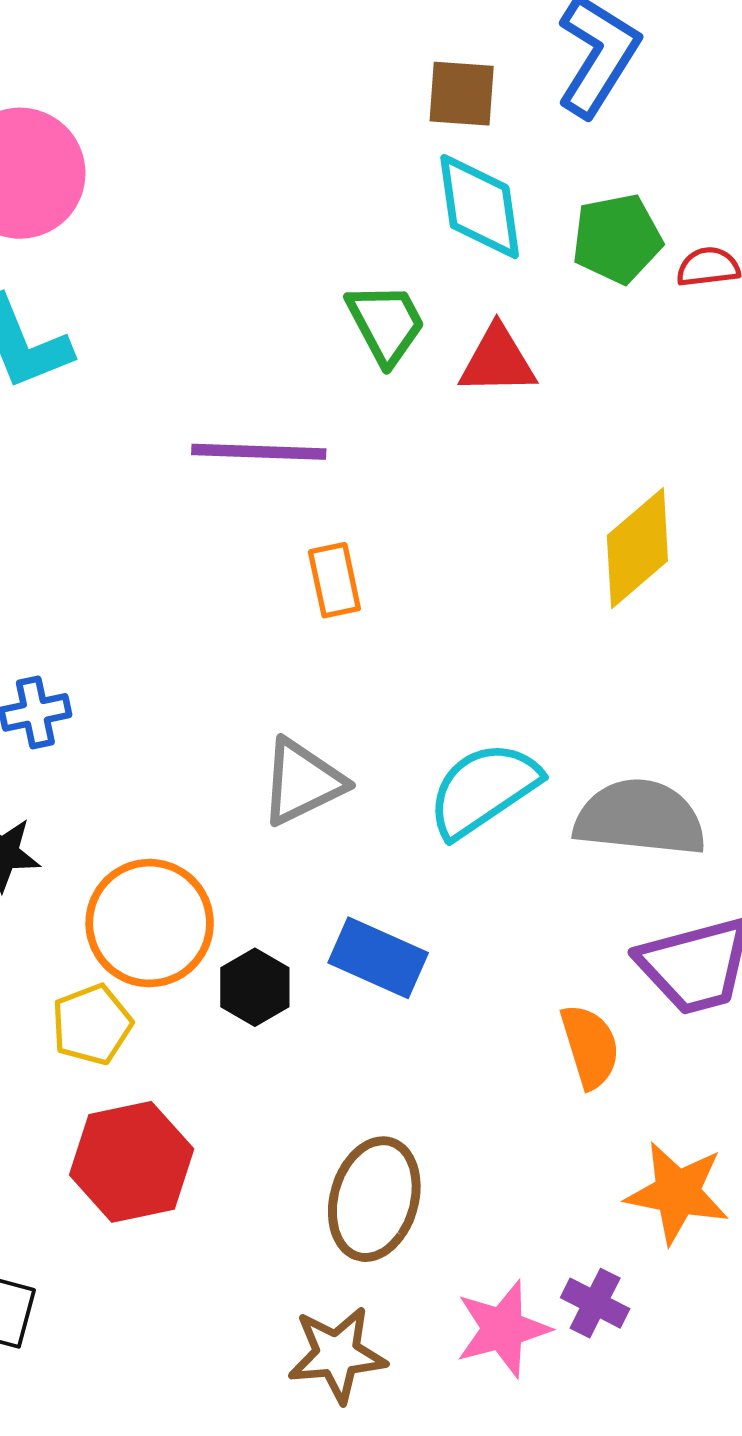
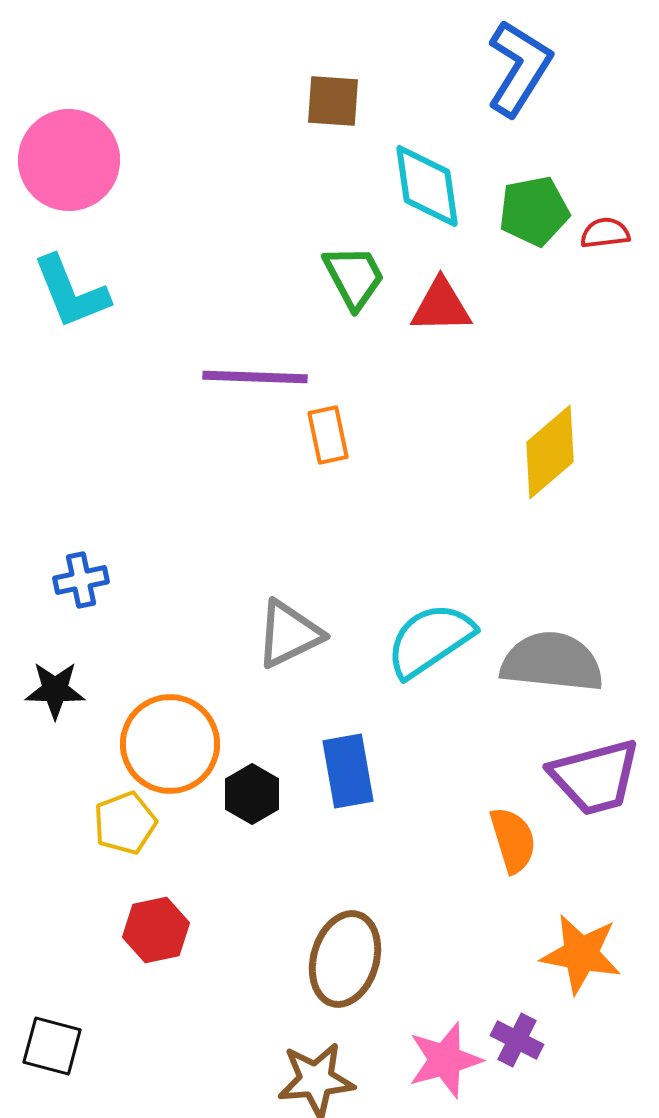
brown square: (462, 94) -> (333, 101), moved
orange rectangle: (334, 580) -> (328, 435), moved
blue rectangle: (378, 958) -> (348, 771), turned 56
red hexagon: (132, 1162) -> (156, 930), size x0.7

